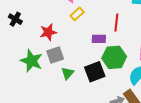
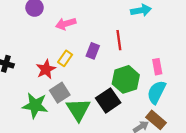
yellow rectangle: (77, 14) -> (65, 58), moved
purple rectangle: (99, 39) -> (93, 51), moved, turned -56
green triangle: (68, 73) -> (78, 109), size x1.6

